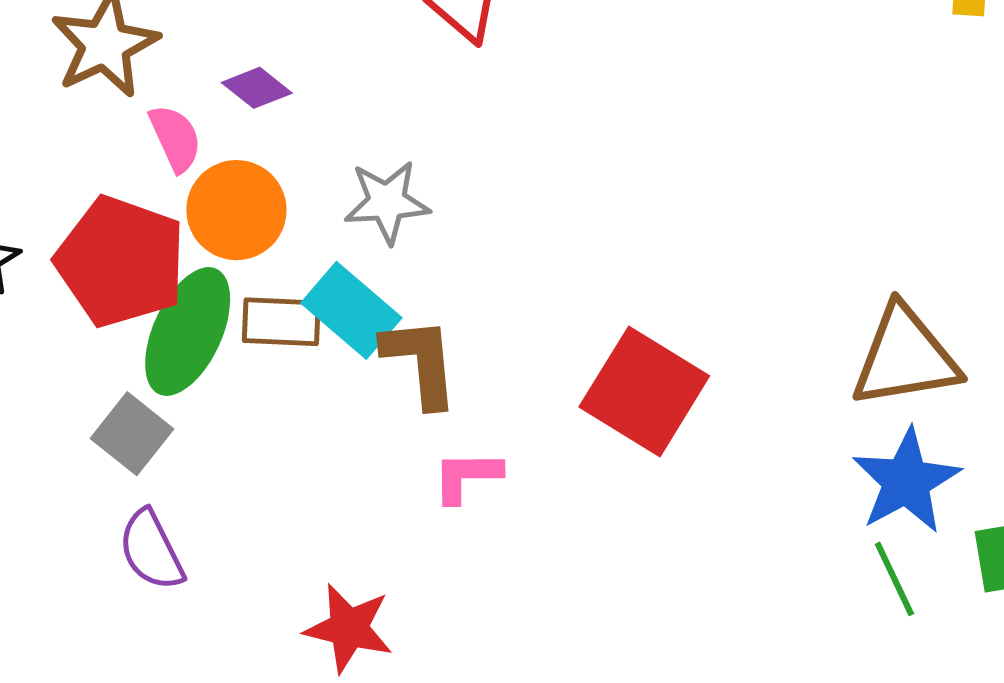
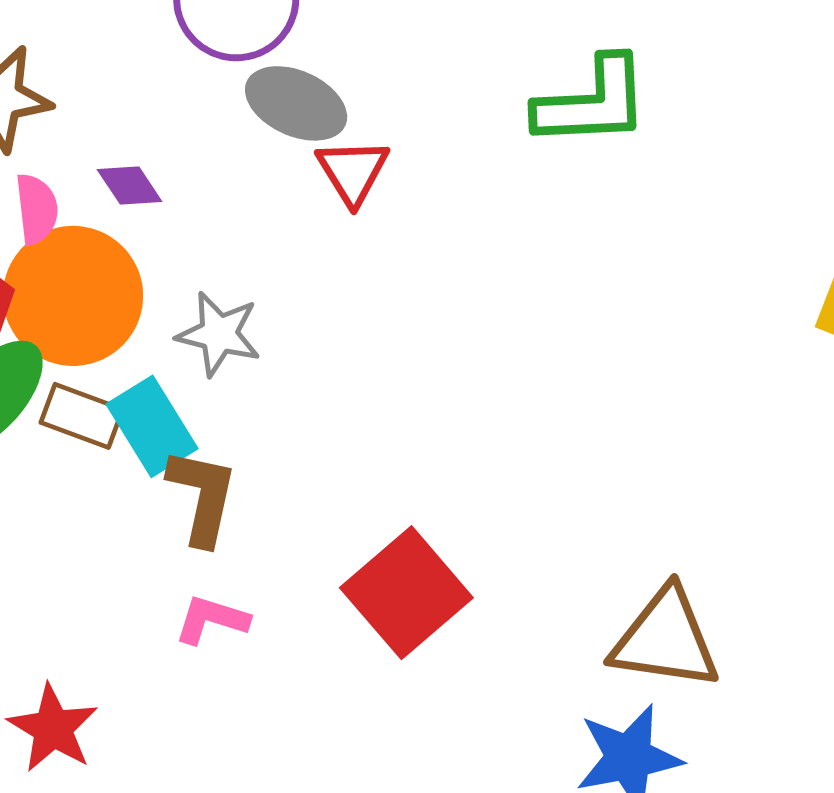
orange circle: (236, 210) -> (73, 296), size x1.4

